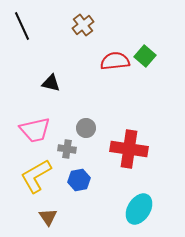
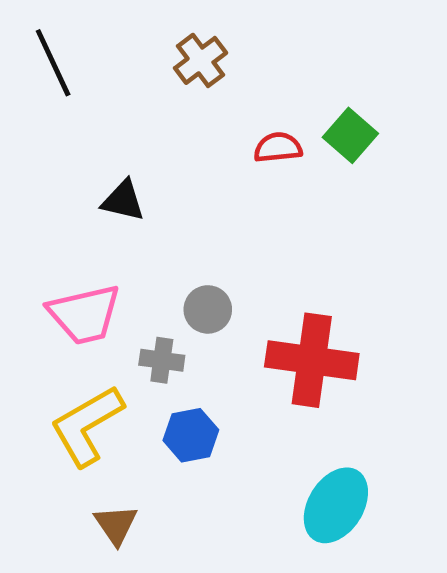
red semicircle: (115, 61) -> (278, 147), size x0.7

